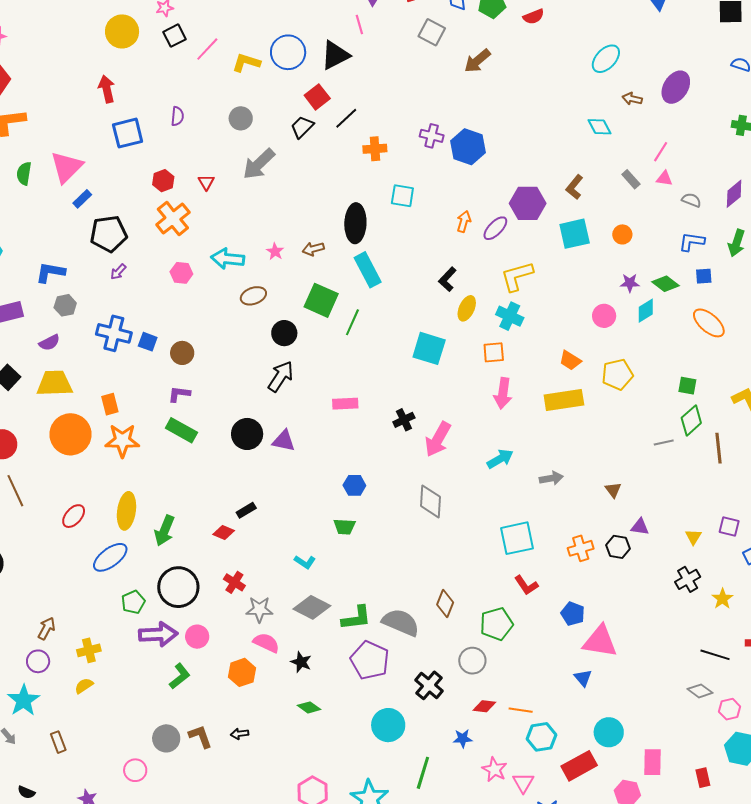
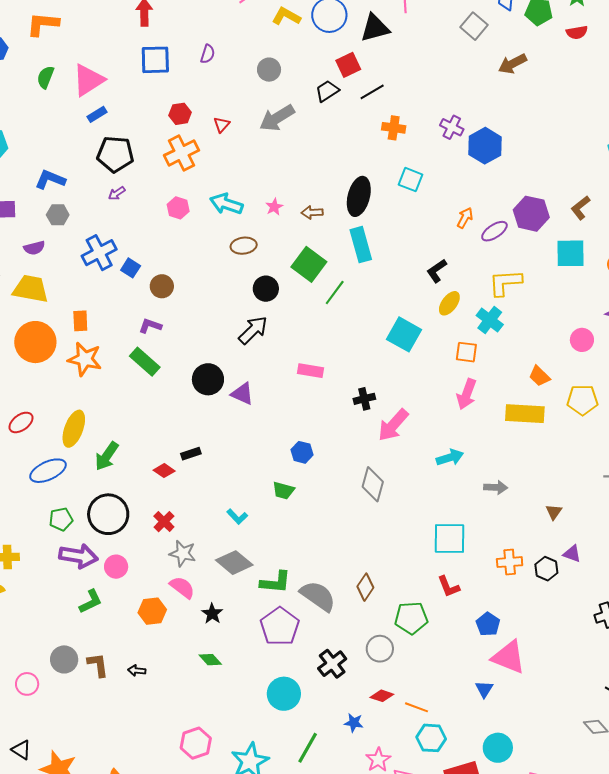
blue cross: (114, 333) -> (99, 253), turned 36

